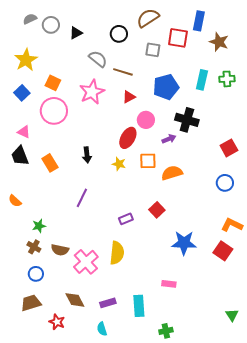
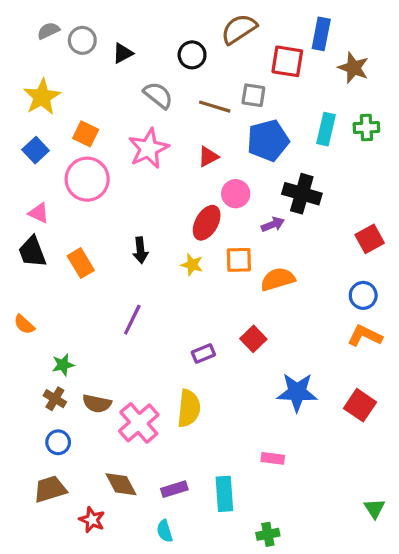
gray square: (153, 50) -> (253, 95), moved
brown line: (123, 72) -> (215, 107), moved
orange L-shape: (232, 225) -> (365, 336), moved

